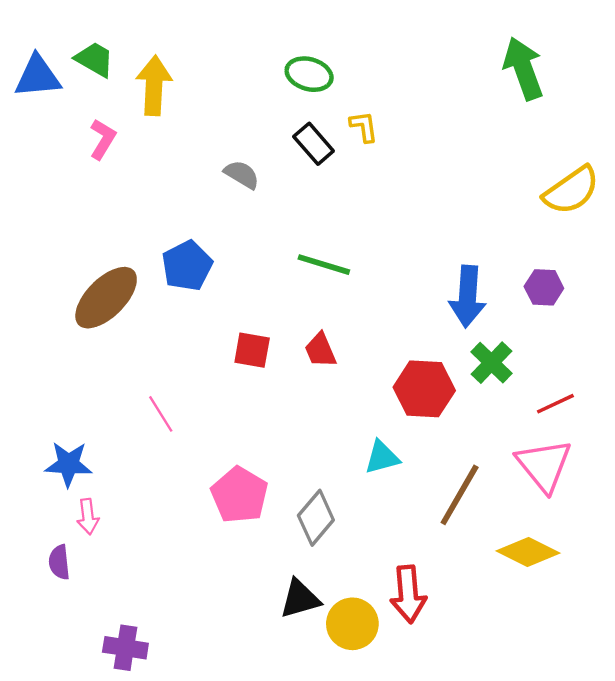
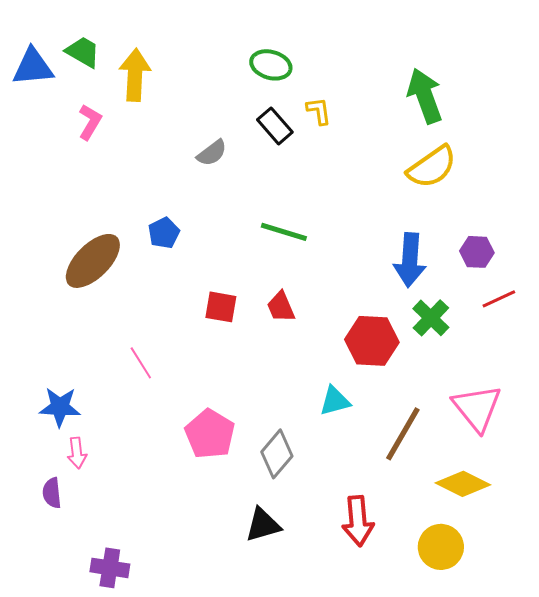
green arrow: (523, 68) -> (425, 96), moved
gray semicircle: (242, 174) -> (212, 153), turned 112
yellow semicircle: (571, 190) -> (432, 167), moved
blue pentagon: (187, 266) -> (164, 233), size x0.7
red line: (555, 404) -> (499, 299), moved
yellow circle: (352, 624) -> (441, 547), moved

